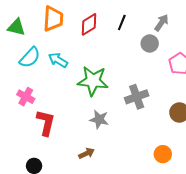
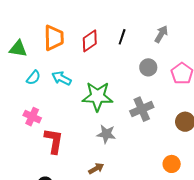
gray circle: (150, 43) -> (148, 67), moved
cyan semicircle: (30, 57) -> (33, 78), size x0.7

